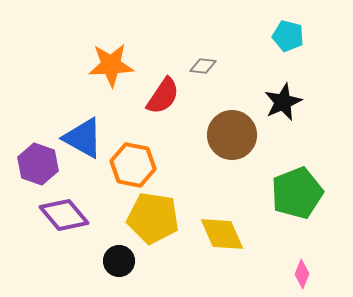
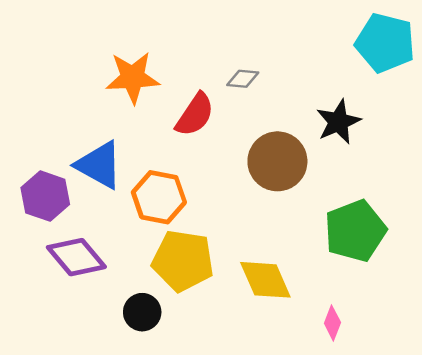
cyan pentagon: (288, 36) -> (385, 43), moved, size x1.6
pink diamond: (302, 274) -> (332, 323), moved

